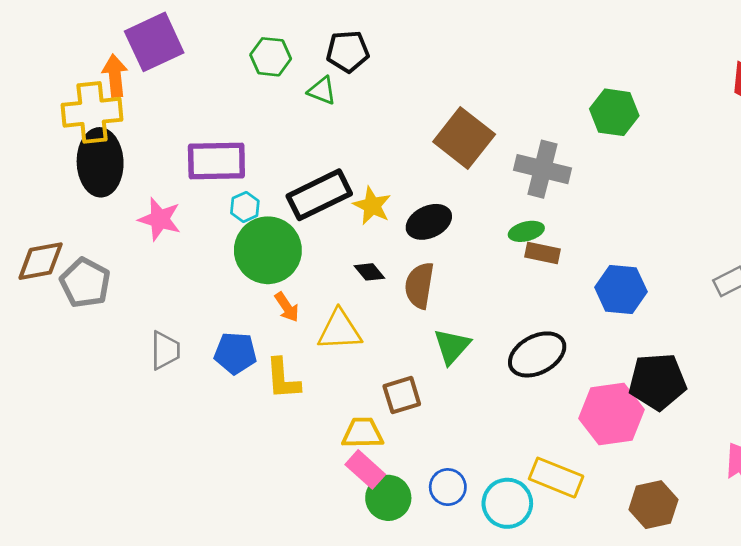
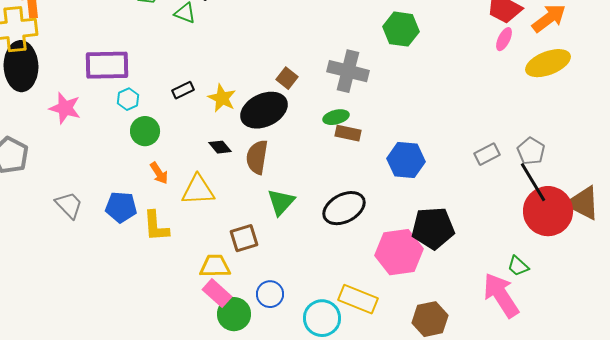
brown square: (464, 138) -> (287, 78), moved, size x0.5
black rectangle: (319, 195) -> (183, 90), size x0.5
black ellipse: (429, 222) -> (264, 110), size x1.4
green circle: (268, 250) -> (145, 131), size x0.6
gray trapezoid: (165, 350) -> (69, 205), turned -44
blue circle: (448, 487) -> (270, 294), moved

